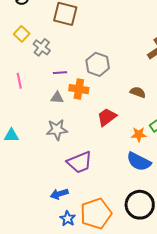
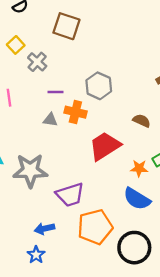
red trapezoid: (107, 117) -> (105, 146), size x1.4
gray star: (57, 130) -> (30, 171), moved, size x1.4
orange pentagon: (96, 214) -> (95, 227), moved
blue star: (68, 219) -> (36, 255), moved

